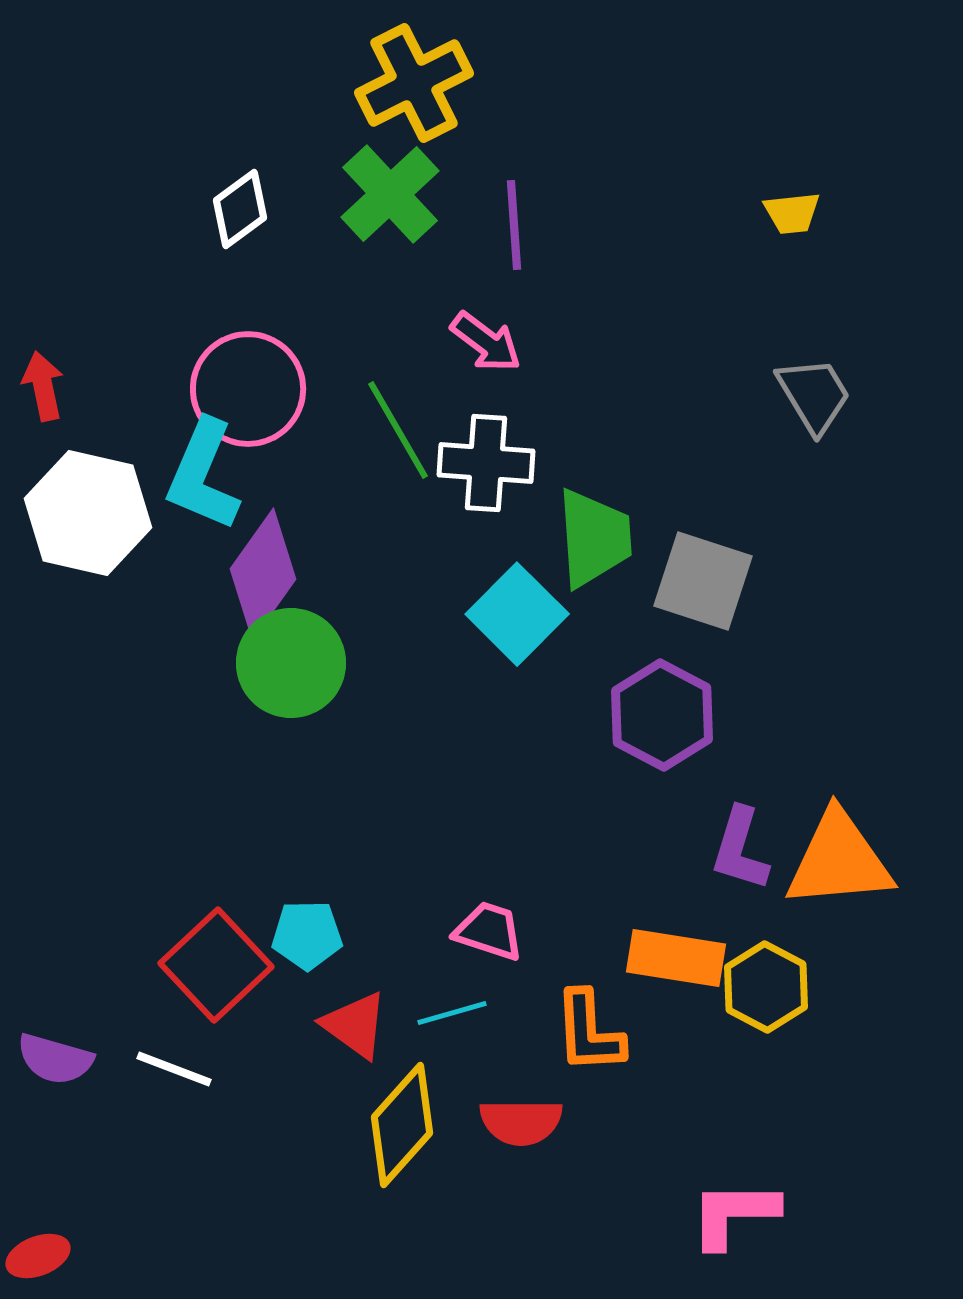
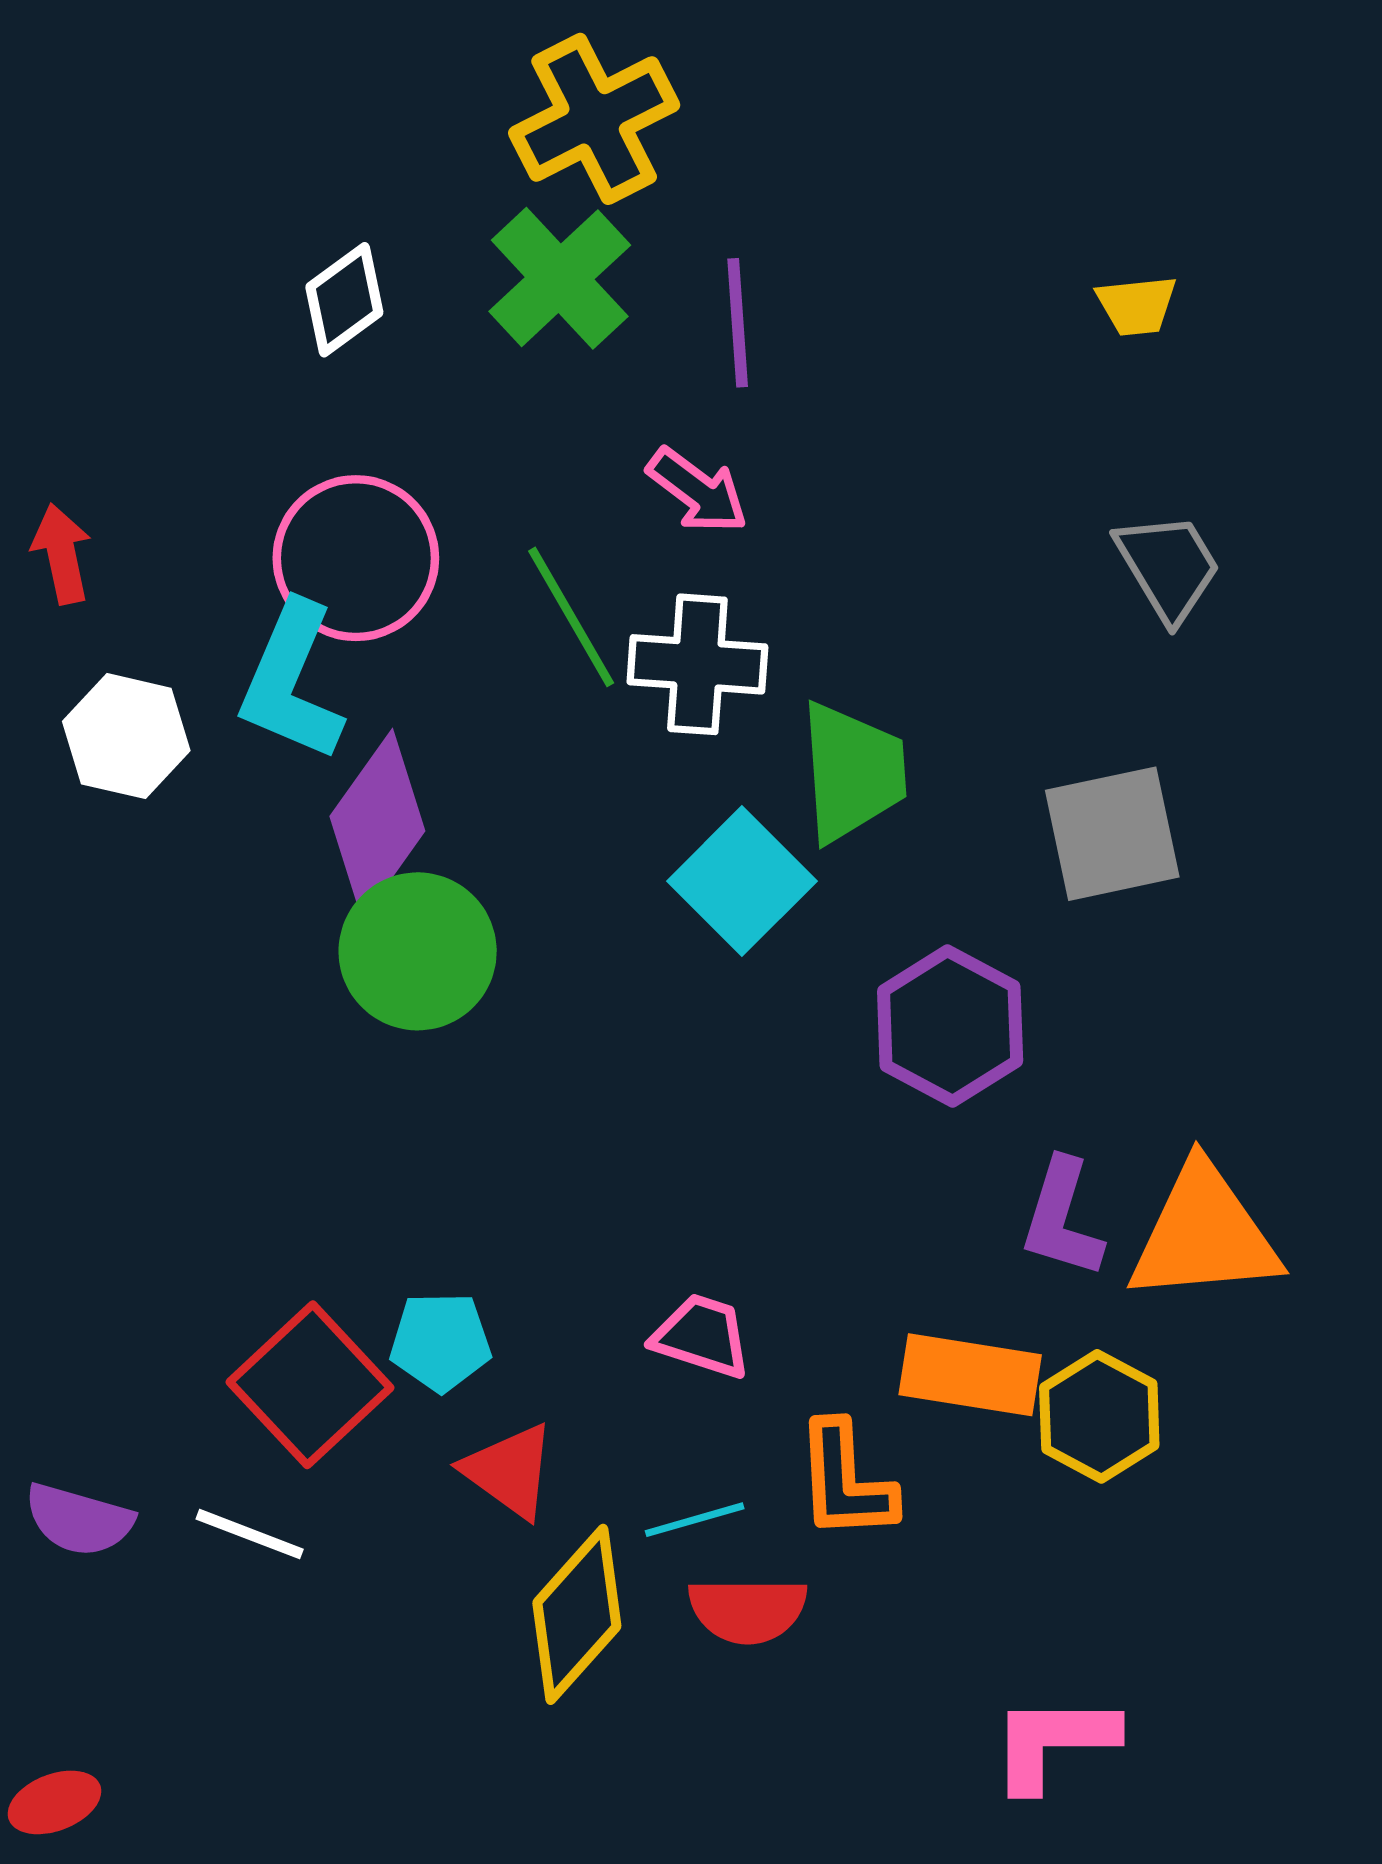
white hexagon: (88, 513) -> (126, 736), size x0.7
gray square: (703, 581) -> (1112, 834), moved, turned -30
cyan line: (452, 1013) -> (695, 1520), moved

